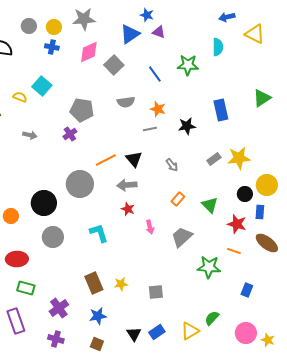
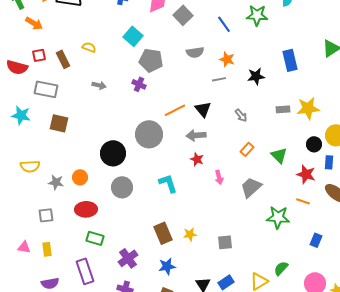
cyan square: (42, 86) -> (133, 36), moved
purple cross: (70, 134) -> (139, 84), turned -32
gray rectangle: (214, 159) -> (283, 109), turned 32
orange circle: (11, 216) -> (80, 177), moved

